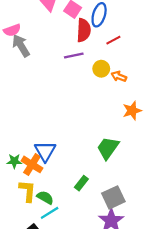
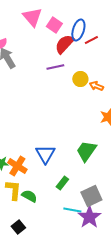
red semicircle: (84, 30) -> (64, 44), turned -140
red line: (113, 40) -> (91, 40), moved
blue triangle: (45, 151) -> (45, 154), moved
cyan line: (50, 213) -> (72, 210), moved, turned 42

